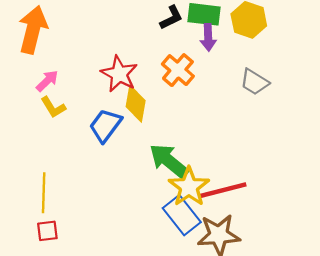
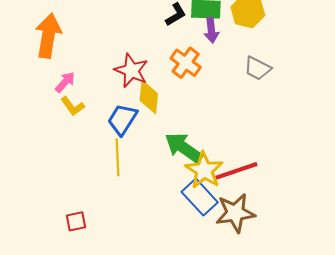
yellow line: (44, 193) -> (117, 157), moved

